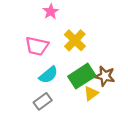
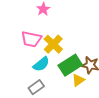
yellow cross: (75, 40) -> (53, 44), moved

